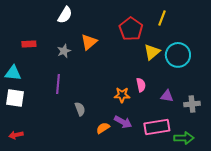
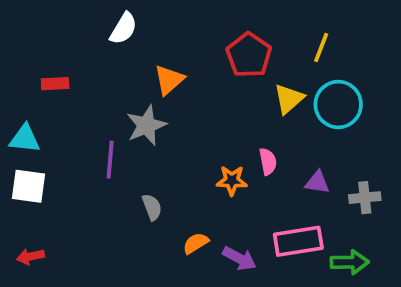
yellow line: (162, 18) -> (321, 47), moved
gray star: (64, 51) -> (146, 125), moved, size x1.5
purple arrow: (123, 122) -> (239, 258), moved

